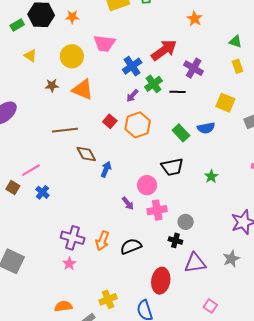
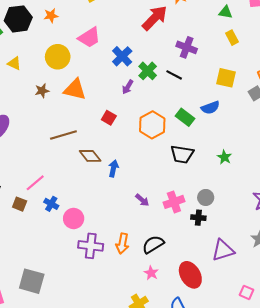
pink trapezoid: (104, 43) -> (89, 37), turned -30
red arrow: (164, 50) -> (155, 18), moved
black line: (177, 92) -> (174, 75), turned 35
orange hexagon: (138, 125) -> (152, 125), moved
black trapezoid: (172, 167) -> (182, 154), turned 30
pink circle: (147, 185) -> (74, 219), moved
gray circle: (186, 222) -> (206, 197), moved
black cross: (175, 240) -> (198, 218), moved
pink star: (69, 264) -> (151, 273), moved
red ellipse: (161, 281) -> (190, 275), turned -30

